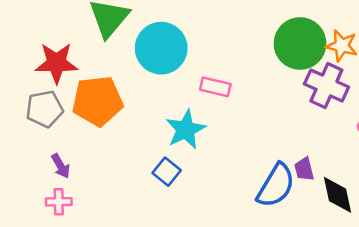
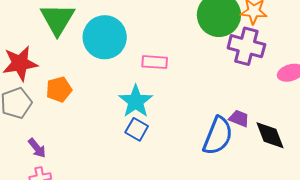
orange pentagon: (97, 101) -> (59, 89), size x0.6
purple trapezoid: (304, 169) -> (239, 118), turned 135
blue square: (167, 172) -> (137, 129), moved

